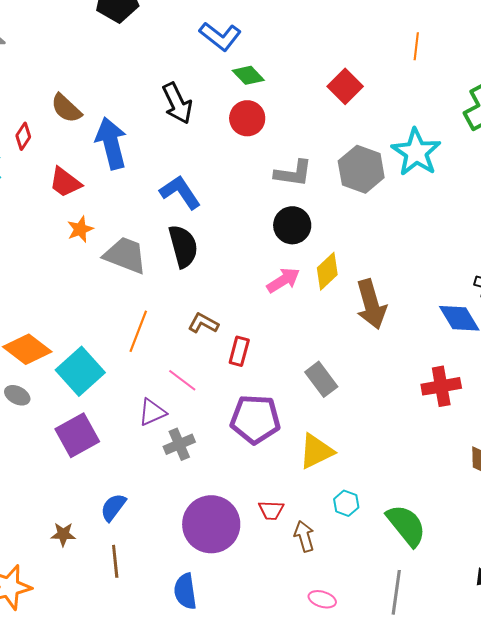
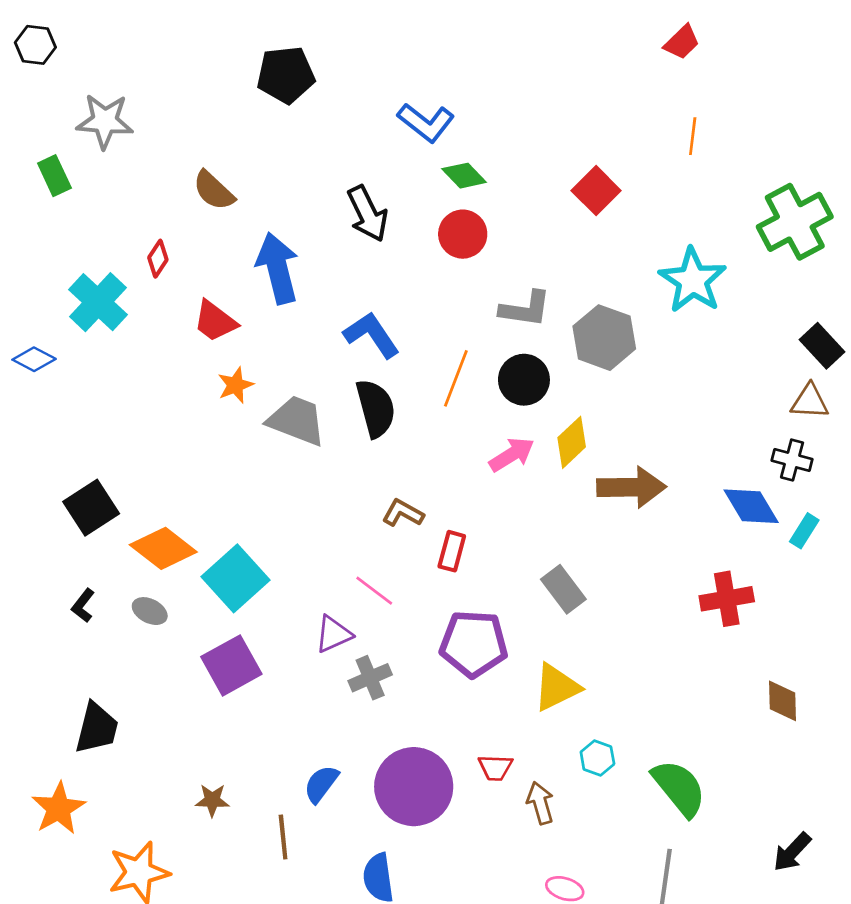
brown semicircle: (66, 108) -> (214, 191), moved
gray hexagon: (361, 169) -> (604, 338), moved
brown arrow: (371, 304) -> (631, 487), turned -75
orange line: (138, 331) -> (456, 378), moved
blue semicircle: (113, 507) -> (321, 784), moved

